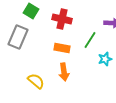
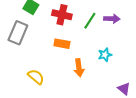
green line: (90, 40) -> (90, 21), moved
orange arrow: (64, 72) -> (79, 68), moved

